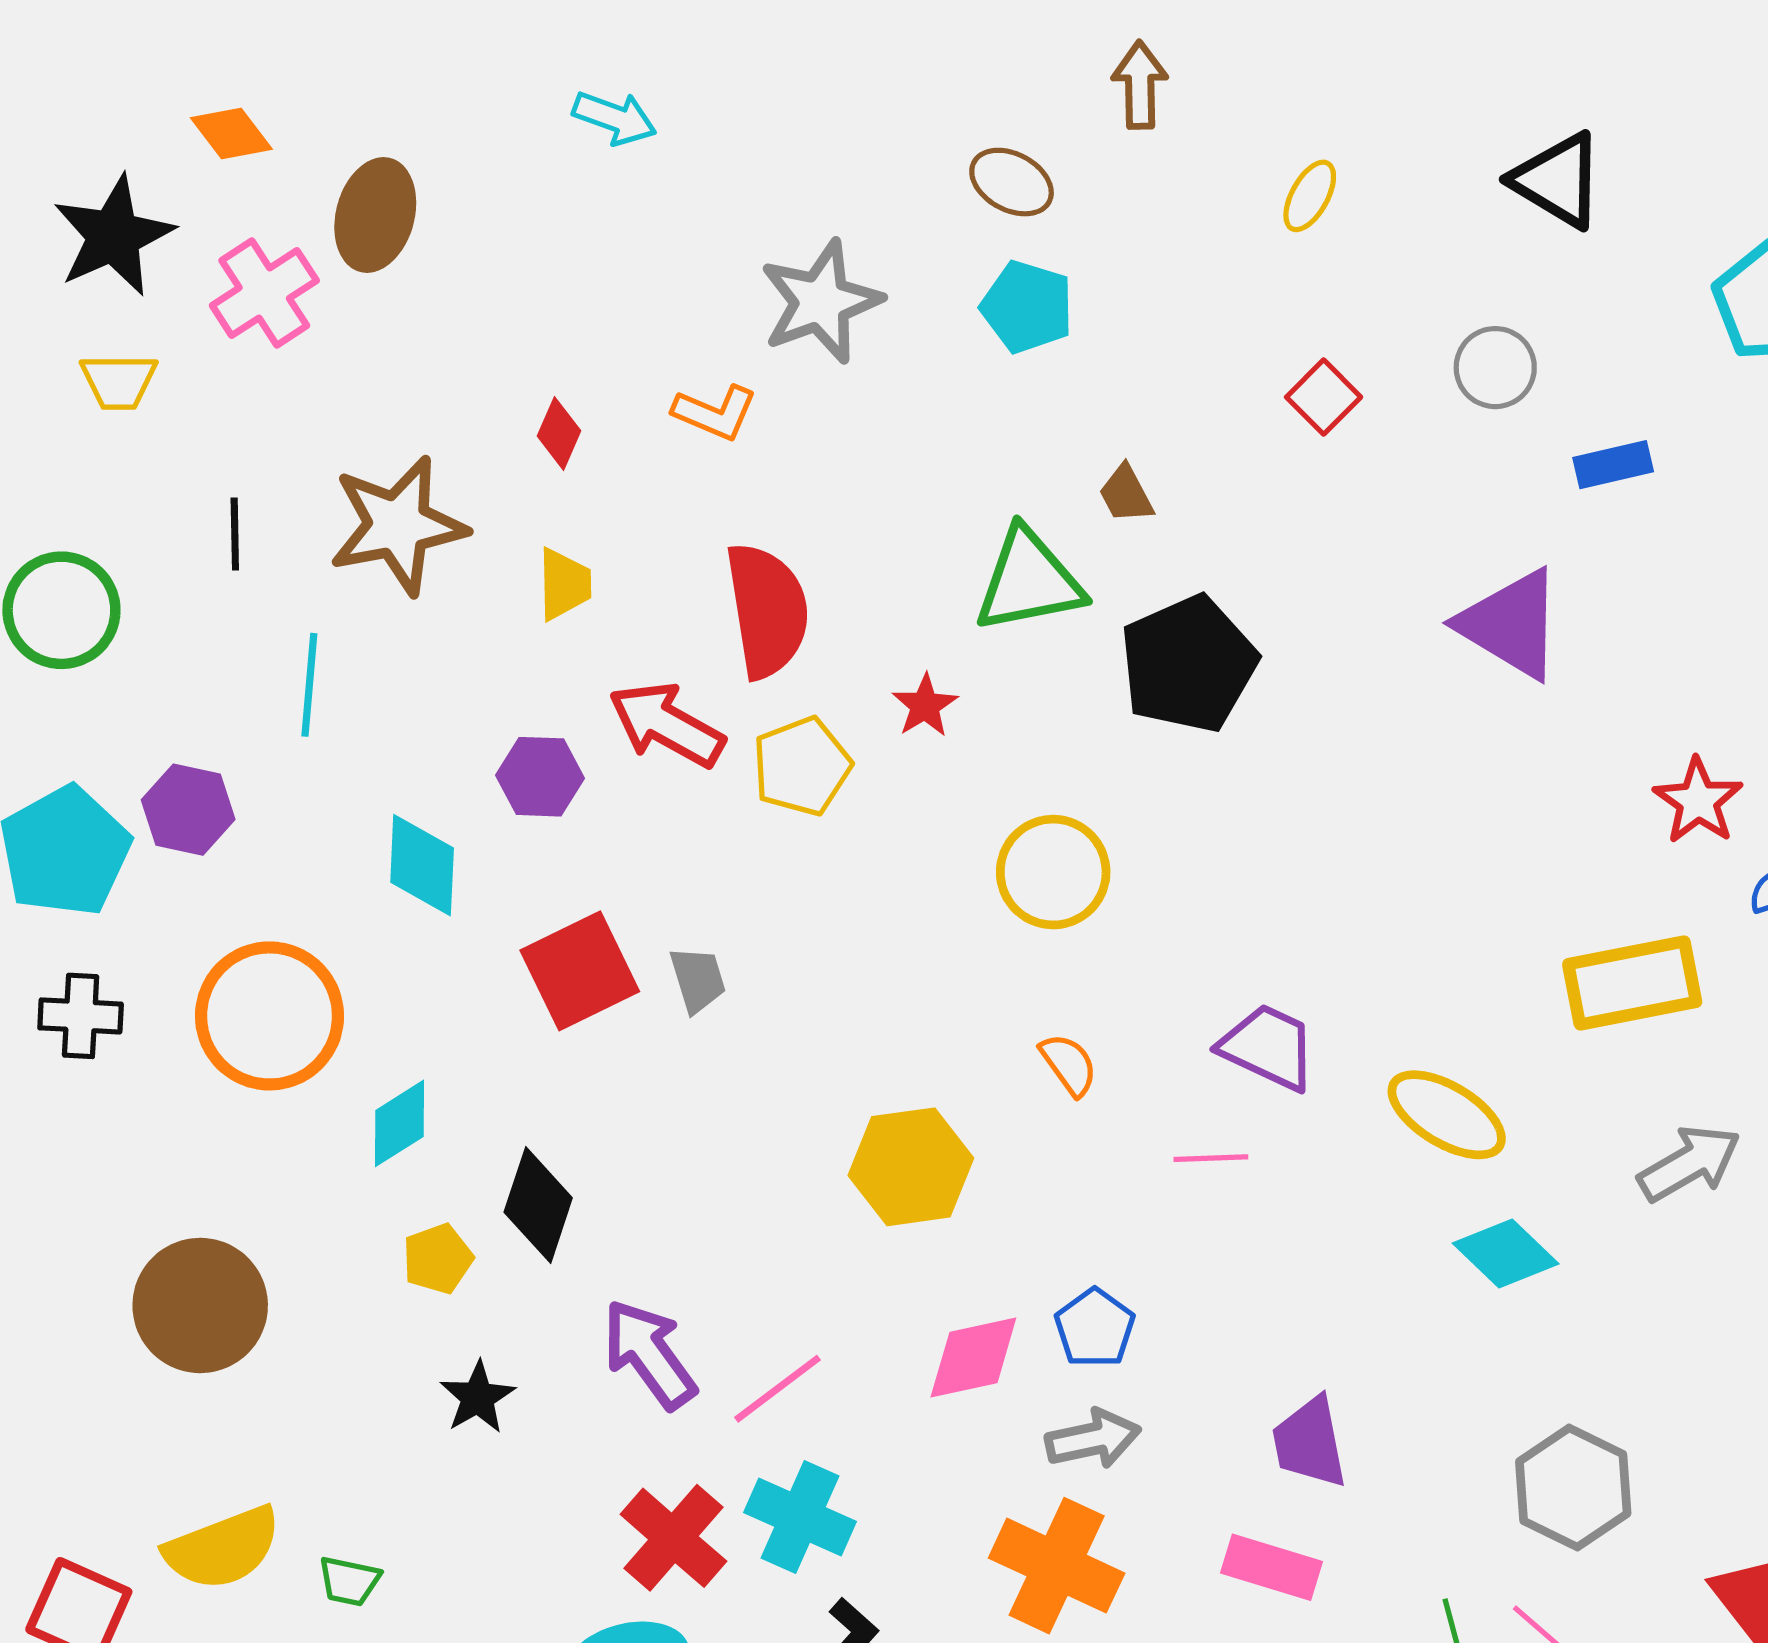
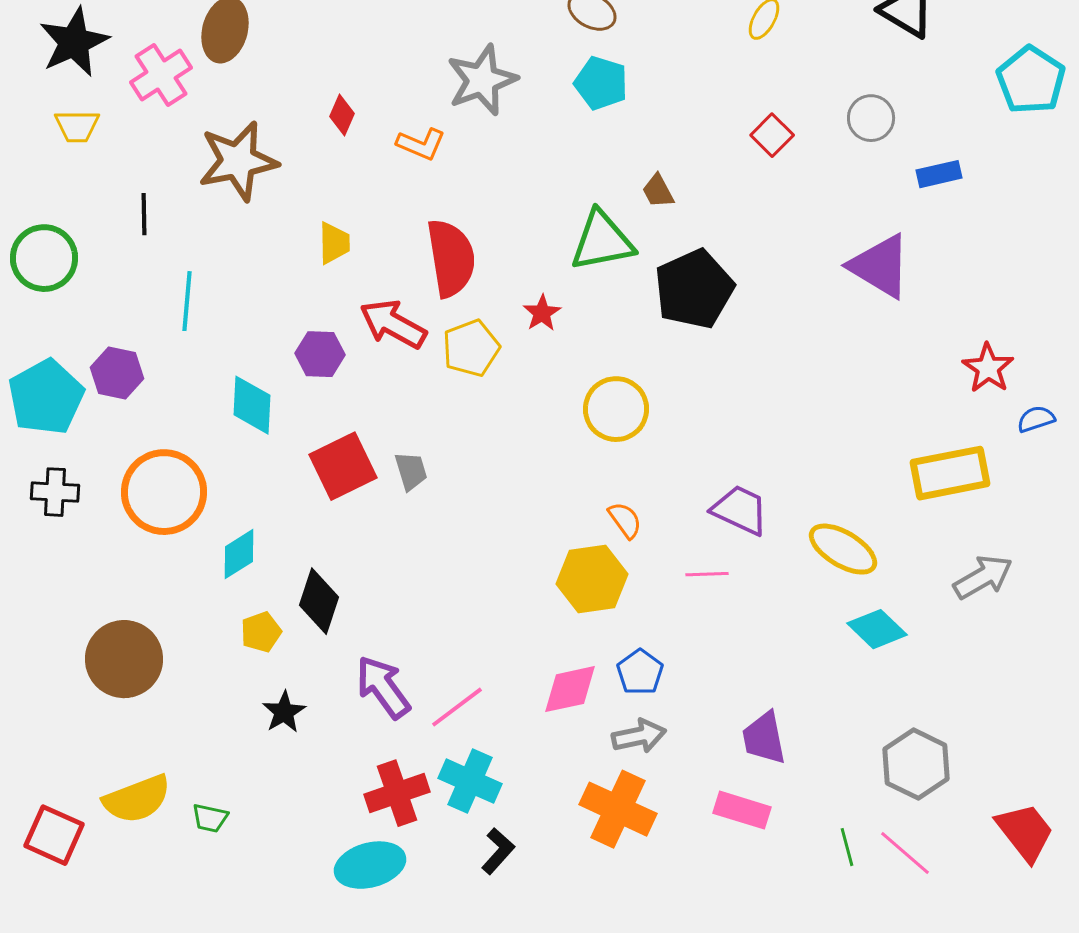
red diamond: (559, 433) -> (342, 115), moved
brown star: (398, 525) -> (238, 161), moved
yellow hexagon: (911, 1167) -> (592, 579), moved
red cross: (673, 1538) -> (397, 793), turned 30

